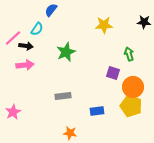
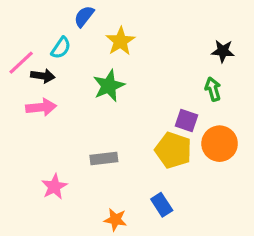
black star: (144, 22) -> (223, 51), moved
yellow star: (104, 25) -> (120, 41), moved, turned -30
yellow pentagon: (131, 106) -> (173, 150), moved
blue rectangle: (97, 111) -> (162, 205), moved, turned 64
pink star: (13, 112) -> (54, 187), moved

